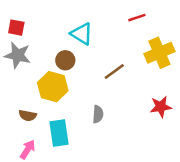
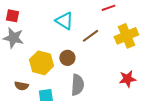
brown circle: (65, 60) -> (67, 58), moved
brown line: (114, 72) -> (90, 36), moved
gray semicircle: (98, 114) -> (77, 85), size x1.5

